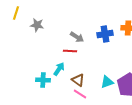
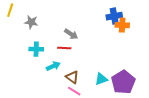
blue cross: (105, 34) -> (114, 16), moved
cyan arrow: (59, 69) -> (53, 66), turned 32
cyan cross: (43, 80) -> (36, 49), moved

